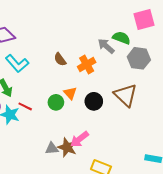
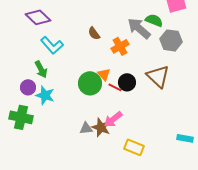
gray arrow: (106, 46) -> (139, 28), size x1.4
brown semicircle: (60, 59) -> (94, 33), moved
green circle: (56, 102) -> (90, 83), size x1.5
red line: (25, 106) -> (115, 87), moved

